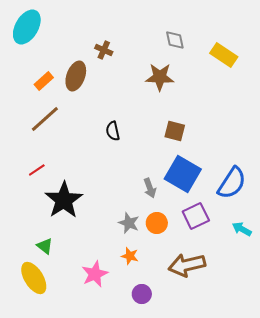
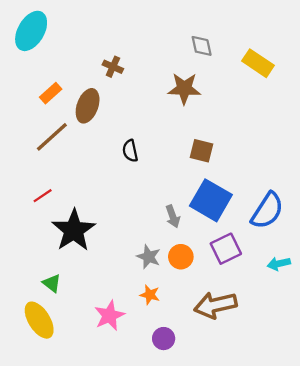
brown cross: (104, 50) -> (113, 67), moved
brown ellipse: (76, 76) -> (88, 106), moved
cyan arrow: (242, 229) -> (279, 264), turned -42

